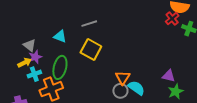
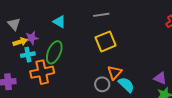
gray line: (89, 24) -> (101, 15), moved
gray triangle: (30, 45) -> (14, 24), moved
yellow square: (91, 50) -> (106, 41), moved, turned 30
gray circle: (120, 91) -> (102, 84), moved

